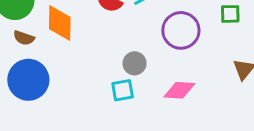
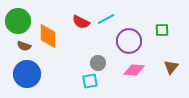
pink diamond: (179, 90) -> (134, 70), moved

